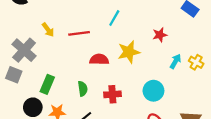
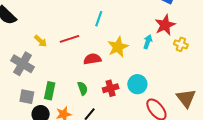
red star: (160, 35) -> (165, 25), moved, size x1.5
cyan arrow: (175, 61) -> (148, 42), moved
gray square: (14, 75) -> (27, 97), moved
cyan circle: (153, 91) -> (137, 84), moved

